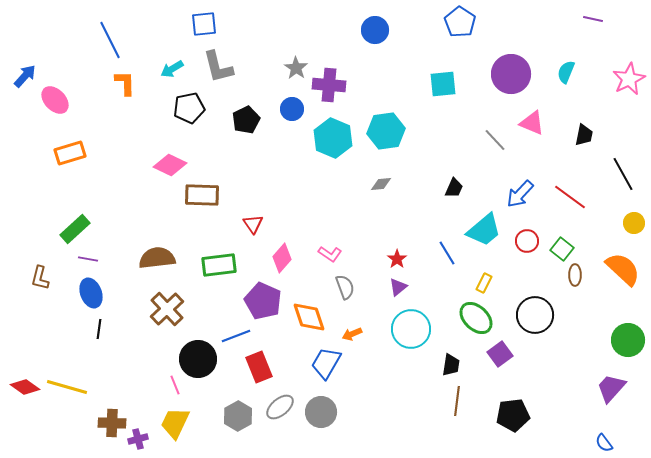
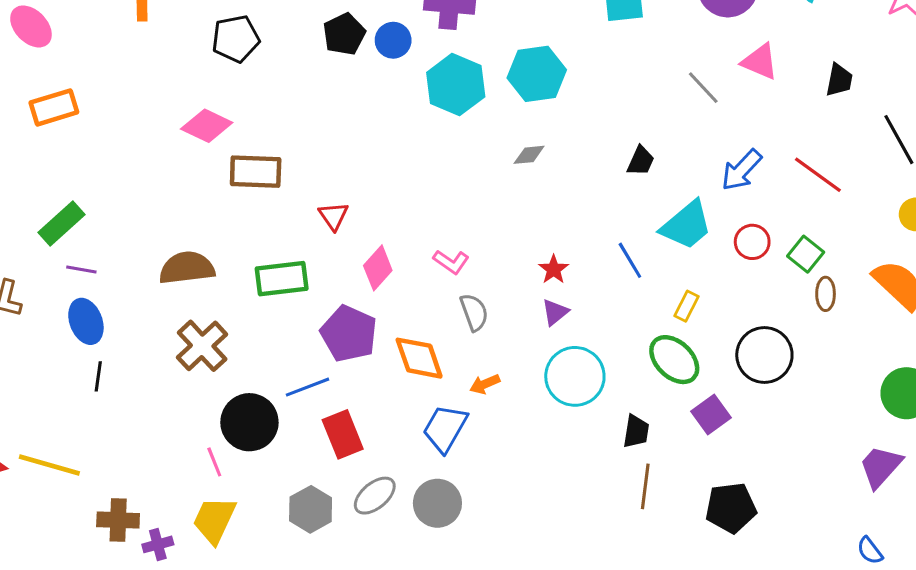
black pentagon: (246, 120) -> (344, 34), moved

